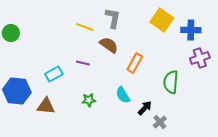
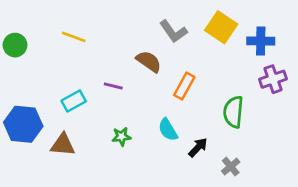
gray L-shape: (113, 18) -> (173, 31), moved, turned 135
yellow line: (85, 27) -> (74, 37), moved
gray cross: (160, 122) -> (231, 167), moved

